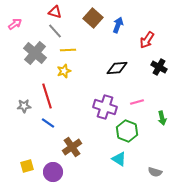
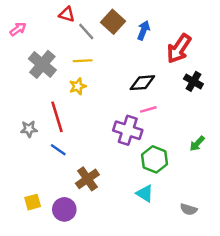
gray line: (55, 31) -> (86, 31), moved
red arrow: (147, 40) -> (179, 49), size x1.4
pink line: (137, 102) -> (148, 109), moved
green arrow: (162, 118) -> (197, 144), turned 56

